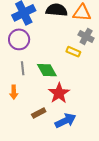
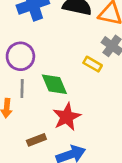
purple circle: (19, 39) -> (20, 56), moved
gray line: (23, 68) -> (22, 89), moved

